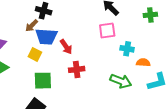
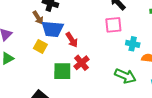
brown arrow: (32, 26) -> (38, 18), turned -80
red cross: (77, 69) -> (81, 63), turned -35
green square: (43, 81) -> (62, 71), moved

